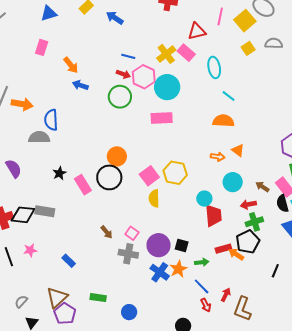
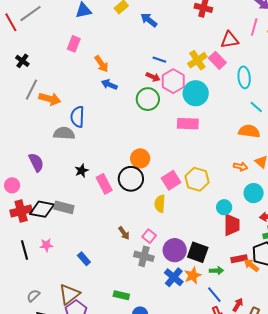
yellow semicircle: (154, 198) -> (160, 204), moved
black square: (182, 245) -> (198, 252), size x1.5
green rectangle: (98, 298) -> (121, 295), moved

